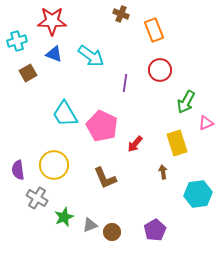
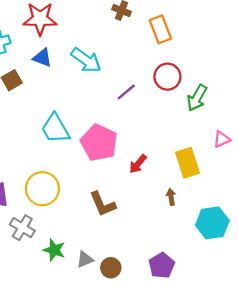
purple line: (125, 83) -> (126, 92), turned 42
green arrow: (186, 102) -> (197, 98), moved
green star: (64, 217) -> (54, 250), turned -30

